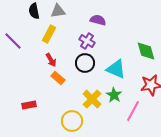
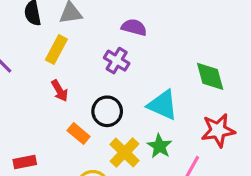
black circle: (85, 63) -> (107, 111), moved
orange rectangle: (58, 78) -> (79, 133), moved

